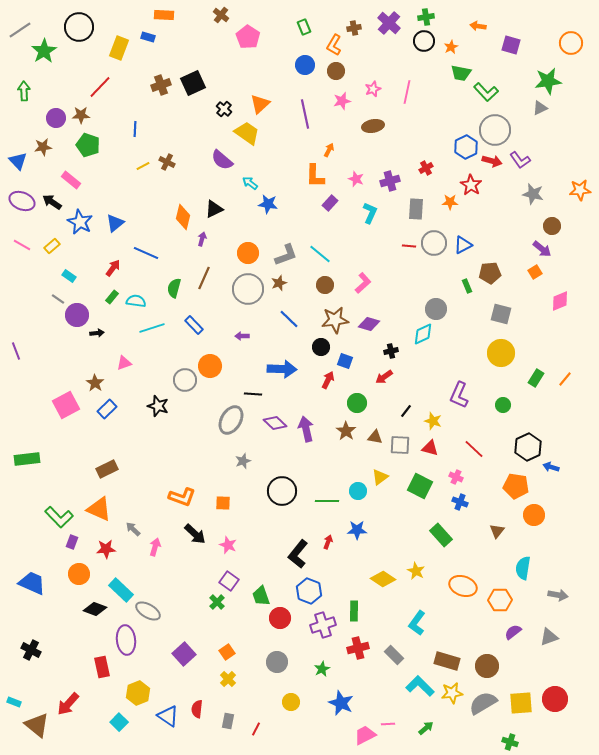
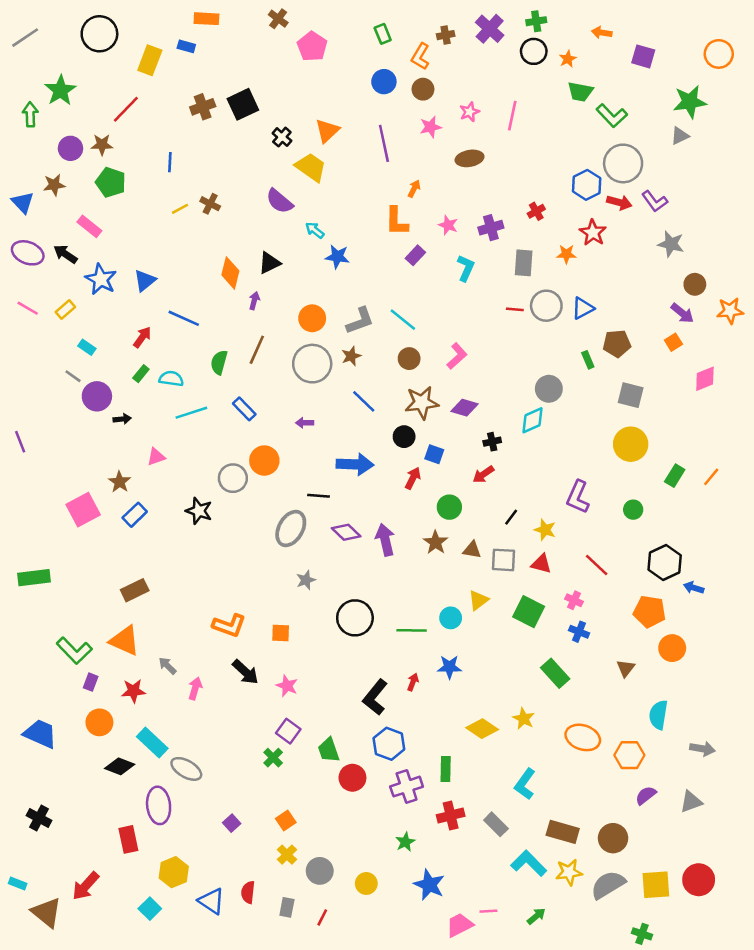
green star: (44, 51) -> (60, 90), moved
orange star: (580, 190) -> (730, 311), moved
purple square: (184, 654) -> (232, 823), size x0.6
gray circle: (277, 662) -> (320, 871), moved

